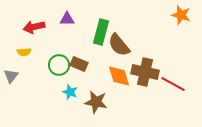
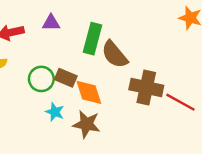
orange diamond: (119, 76) -> (89, 92), moved

